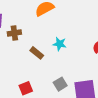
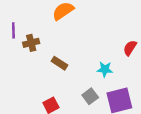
cyan star: (60, 44) -> (105, 69), moved

